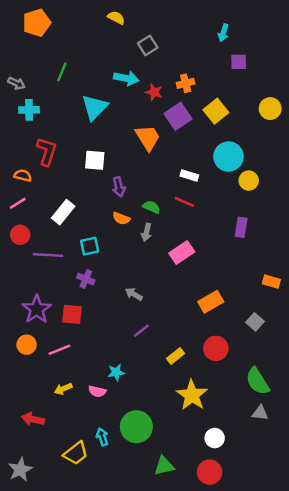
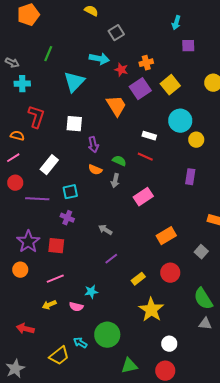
pink line: (59, 350) -> (55, 279), moved
cyan arrow: (102, 437) -> (80, 343), turned -40

